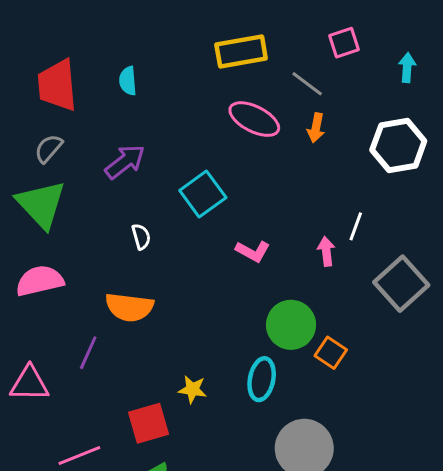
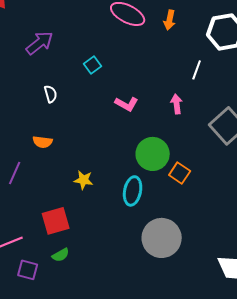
cyan square: (203, 194) -> (93, 65), size x0.6
white line: (356, 226) -> (197, 70), moved
orange semicircle: (129, 307) -> (43, 142), size x0.6
yellow star: (193, 389) -> (84, 180), moved

